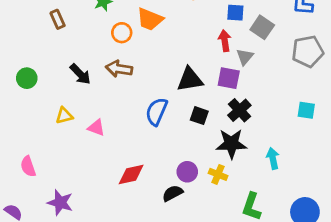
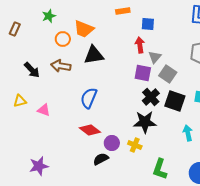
brown rectangle: (58, 19) -> (15, 29), turned 48
gray square: (262, 27) -> (168, 74), moved
black triangle: (190, 79) -> (94, 55), moved
black square: (199, 116) -> (175, 101), moved, size x1.5
cyan arrow: (273, 158) -> (188, 133), moved
red diamond: (131, 174) -> (90, 130), moved, turned 50
purple star: (60, 203) -> (39, 166), moved, turned -30

